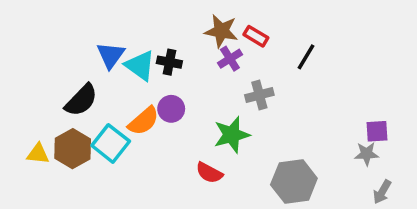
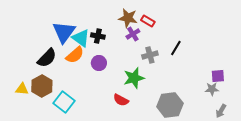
blue triangle: (111, 55) -> (64, 32), size x1.4
black line: (306, 57) -> (176, 48), moved
orange semicircle: (144, 121) -> (75, 55), moved
cyan square: (111, 143) -> (64, 102), moved

